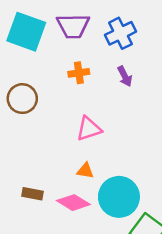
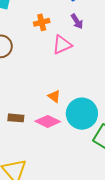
pink triangle: (89, 129) -> (62, 45), moved
orange triangle: (85, 171) -> (54, 96), turned 32

